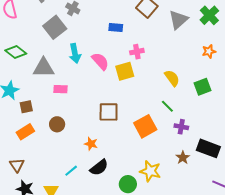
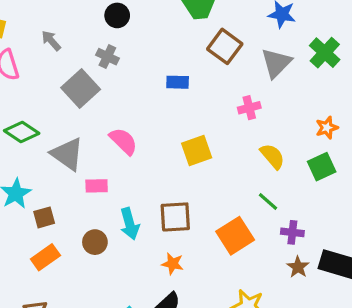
orange star: (209, 51) -> (327, 128), moved
pink cross: (137, 52) -> (249, 108), moved
cyan arrow: (75, 53) -> (130, 224), moved
pink semicircle: (100, 61) -> (123, 141), moved
gray triangle: (44, 68) -> (67, 154), turned 40
orange star: (91, 144) -> (173, 264), moved
brown star: (183, 158) -> (298, 267), moved

